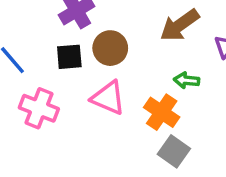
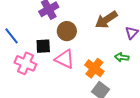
black square: (69, 57) -> (43, 46), moved
green arrow: (187, 80) -> (122, 57), moved

